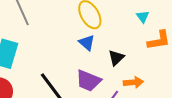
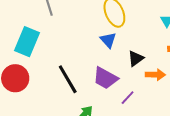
orange arrow: (133, 82) -> (155, 75), moved

